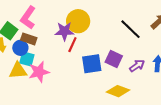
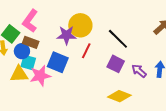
black line: (130, 29) -> (118, 39), moved
red line: (72, 45) -> (86, 51), moved
blue square: (92, 64) -> (58, 62), moved, turned 30
purple arrow: (137, 66) -> (139, 71), turned -105

